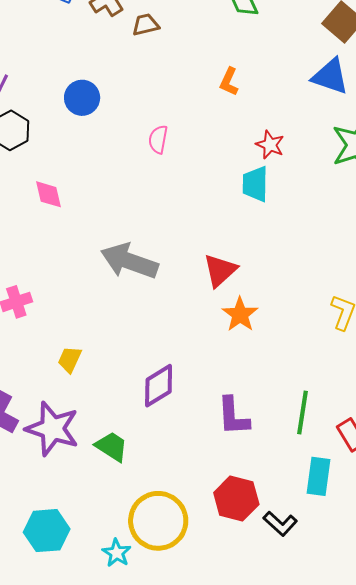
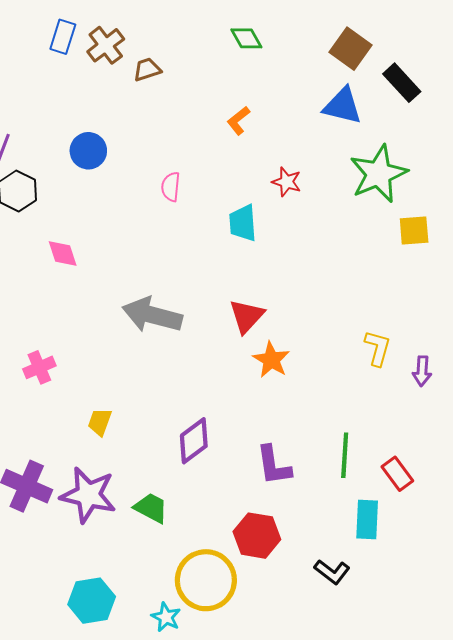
orange L-shape: (229, 82) -> (238, 121), turned 32
cyan trapezoid: (255, 184) -> (243, 223), moved
red hexagon: (236, 498) -> (257, 536), moved

